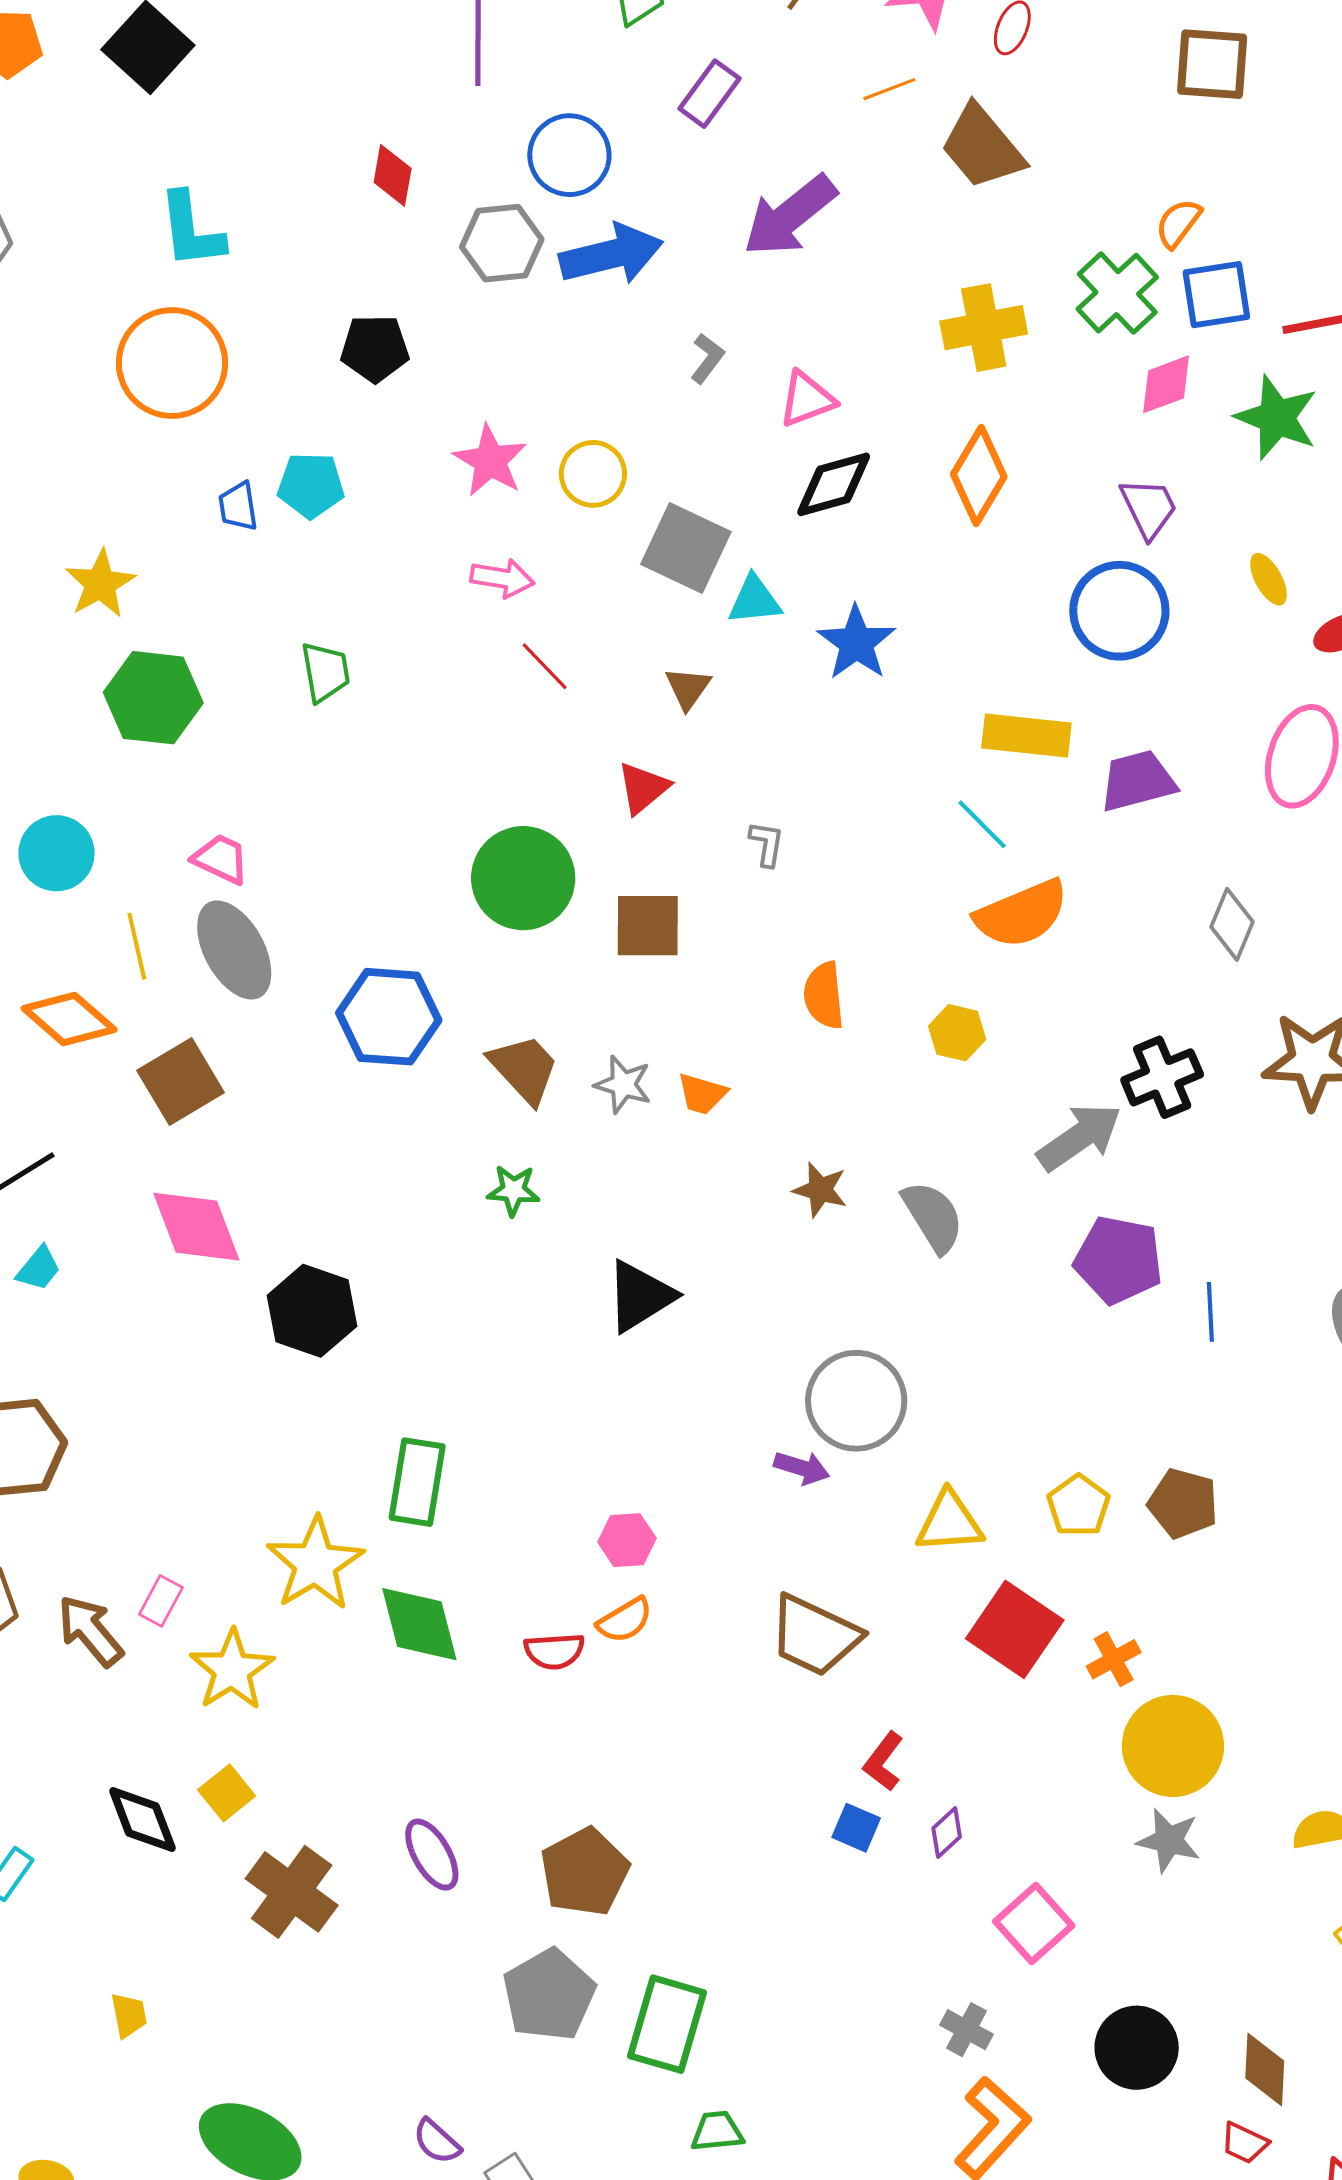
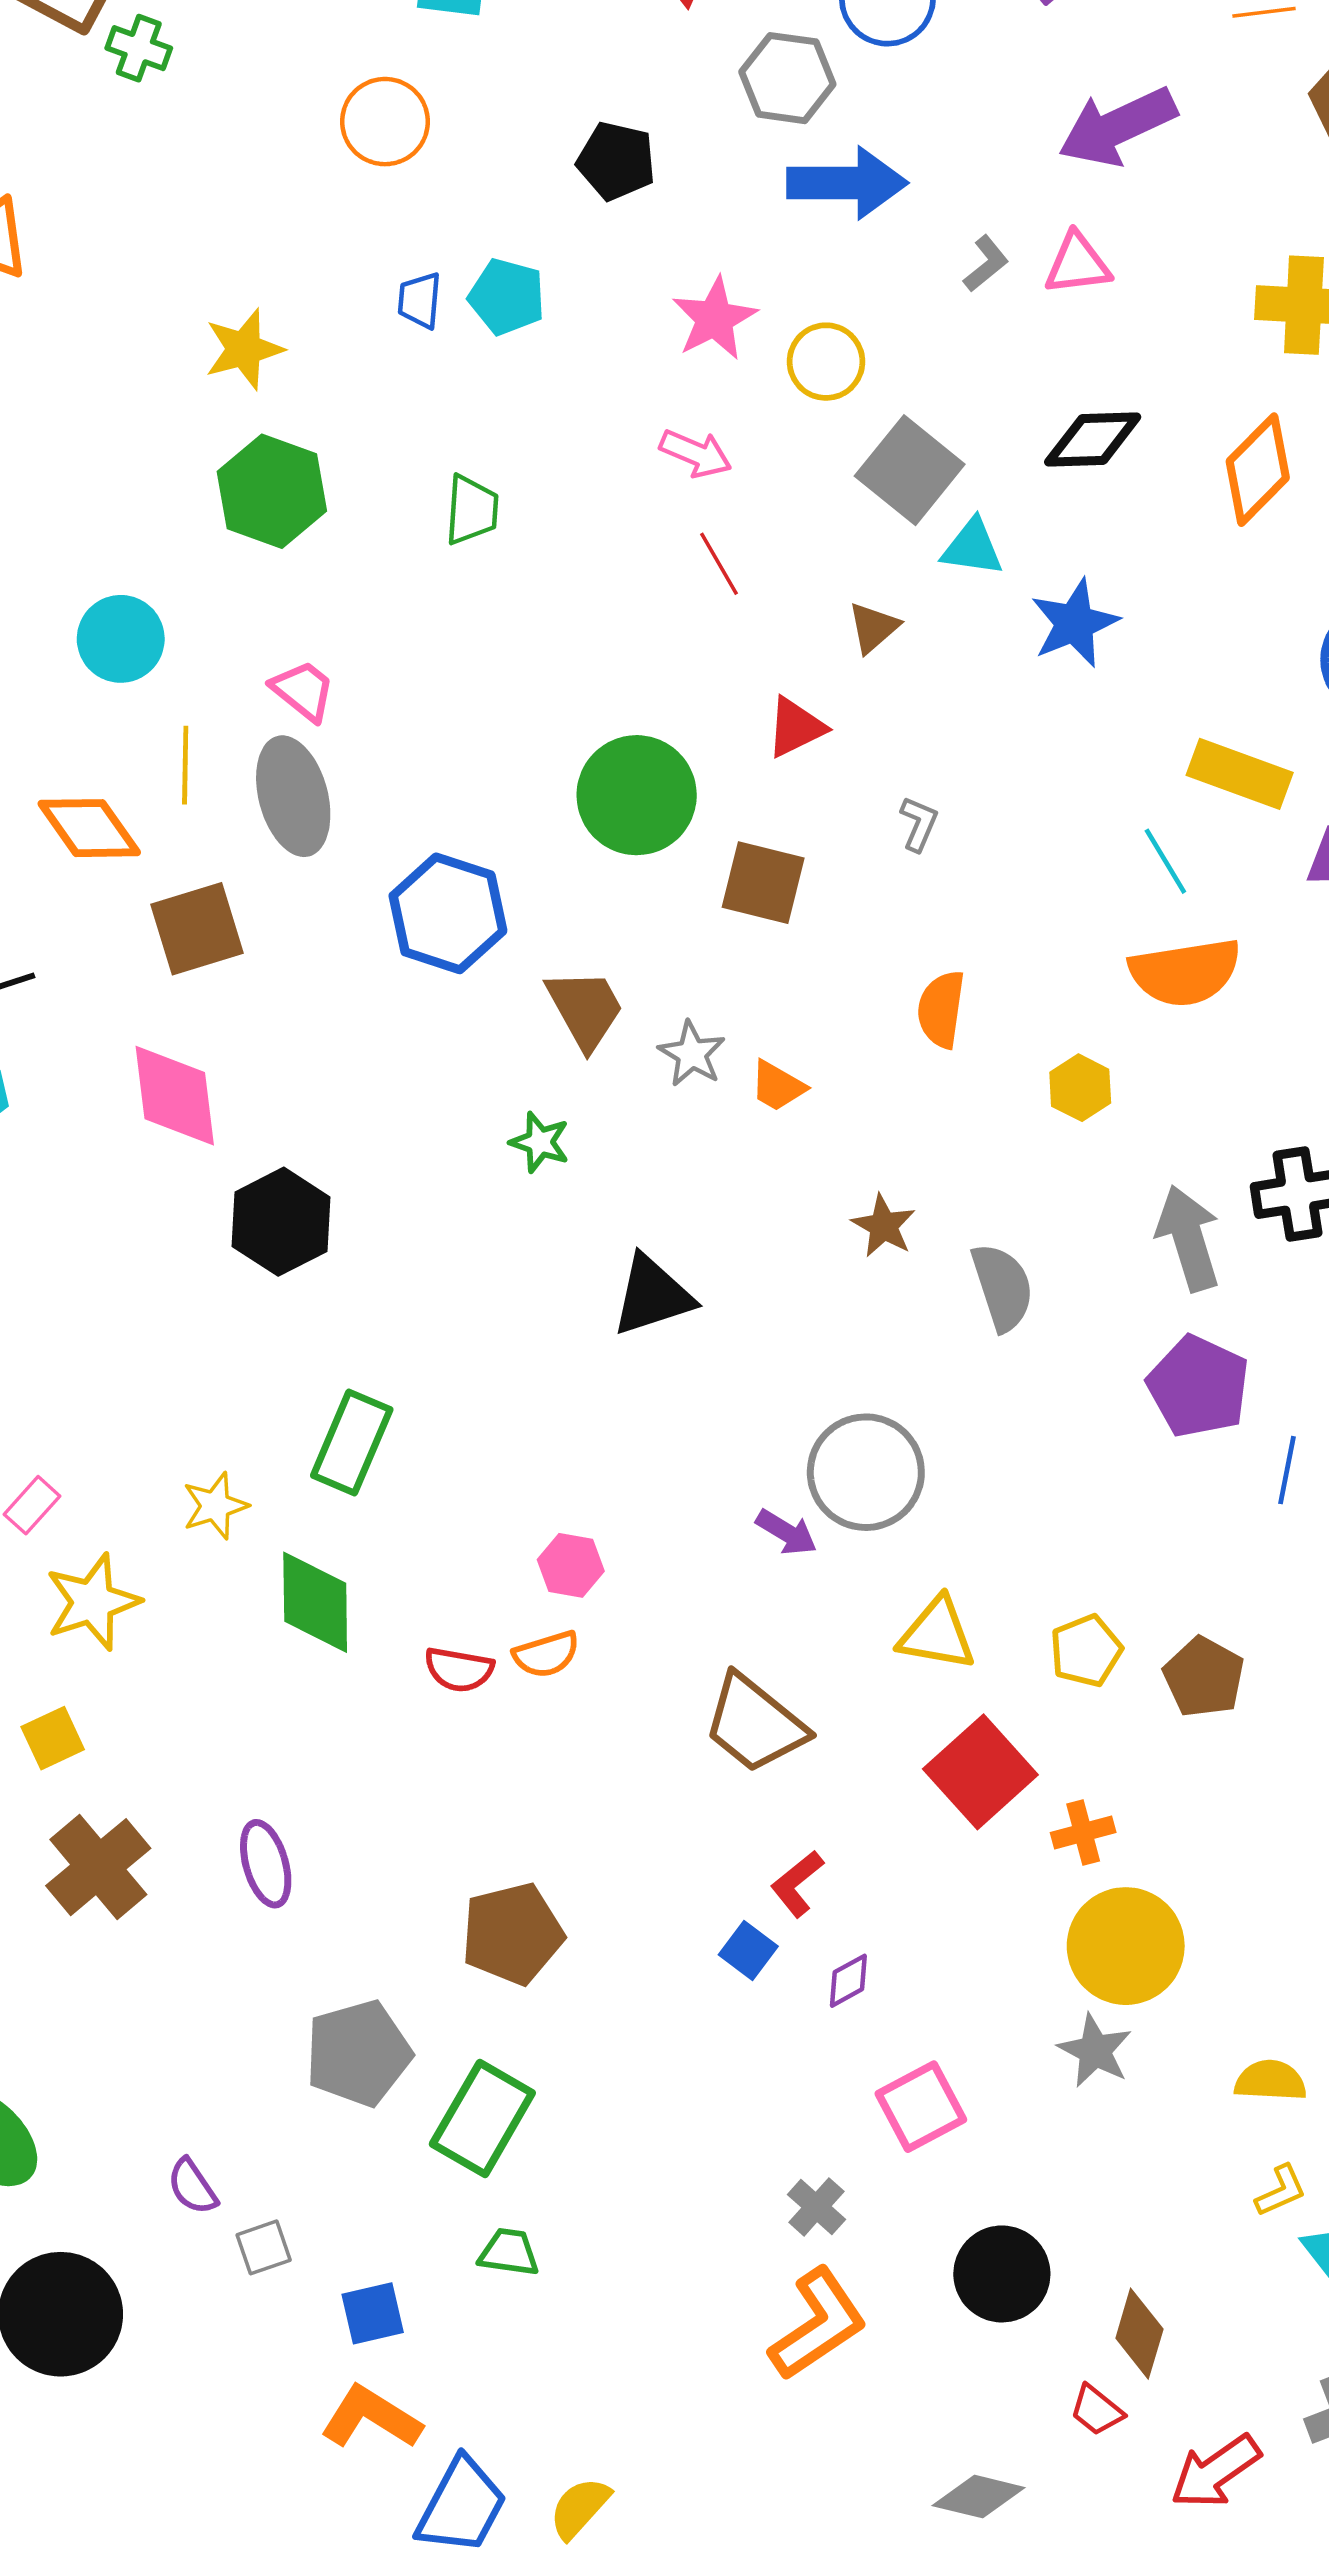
blue arrow: (611, 254) -> (847, 183), moved
orange circle: (172, 363) -> (385, 122), size x0.7
pink triangle: (807, 399) -> (1077, 264), moved
gray arrow: (1079, 1137) -> (1188, 1238), turned -86
yellow star: (315, 1564) -> (215, 1506), size x0.6
brown pentagon: (585, 1872) -> (512, 1934), moved

